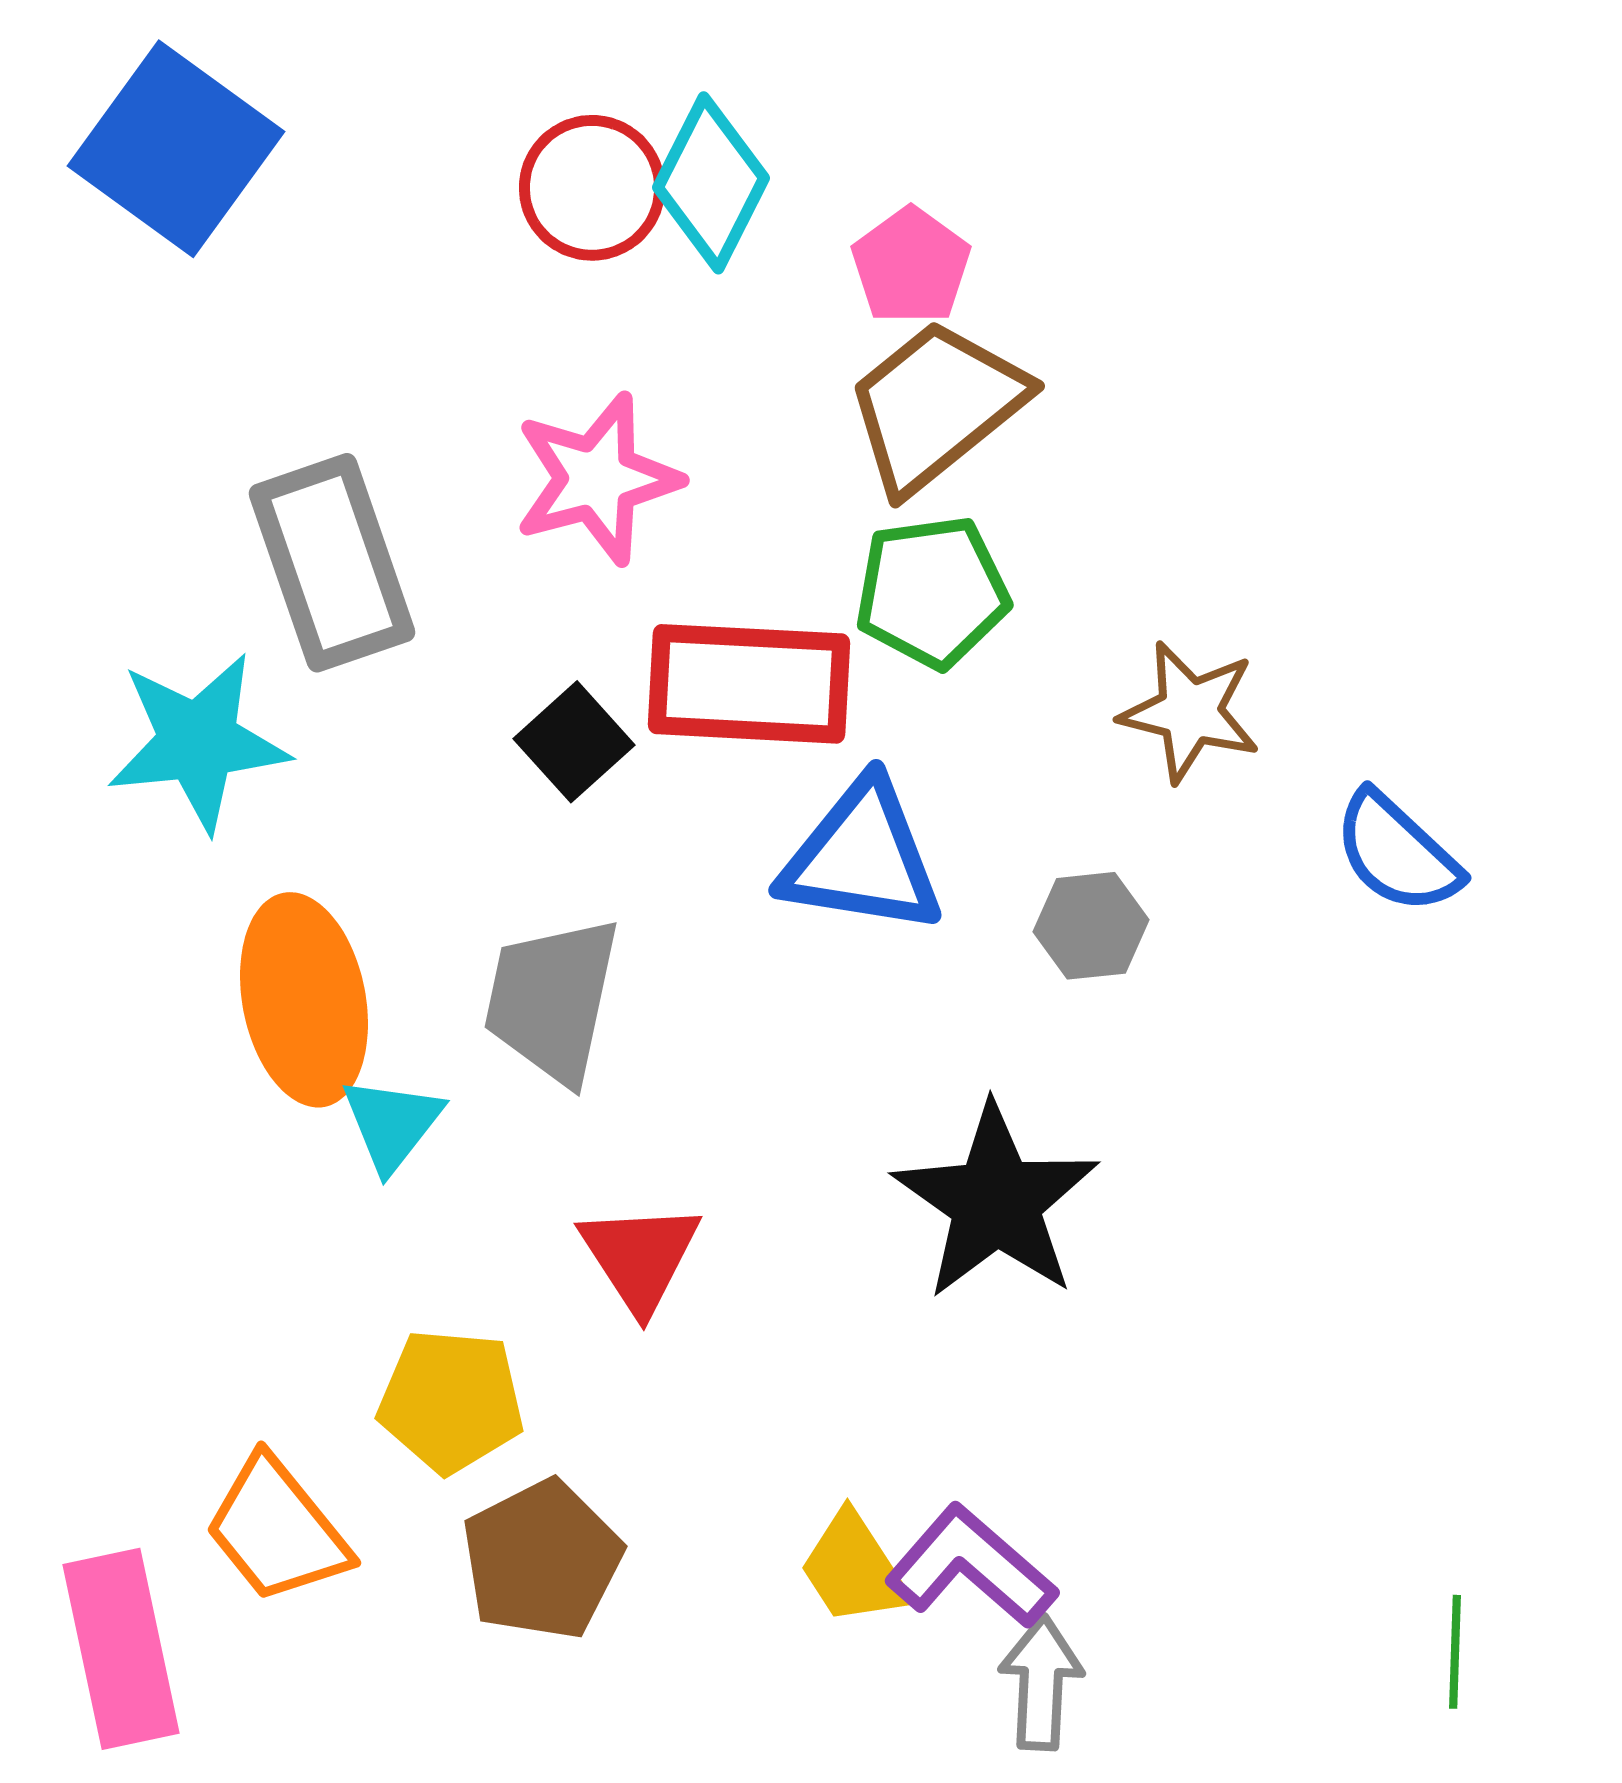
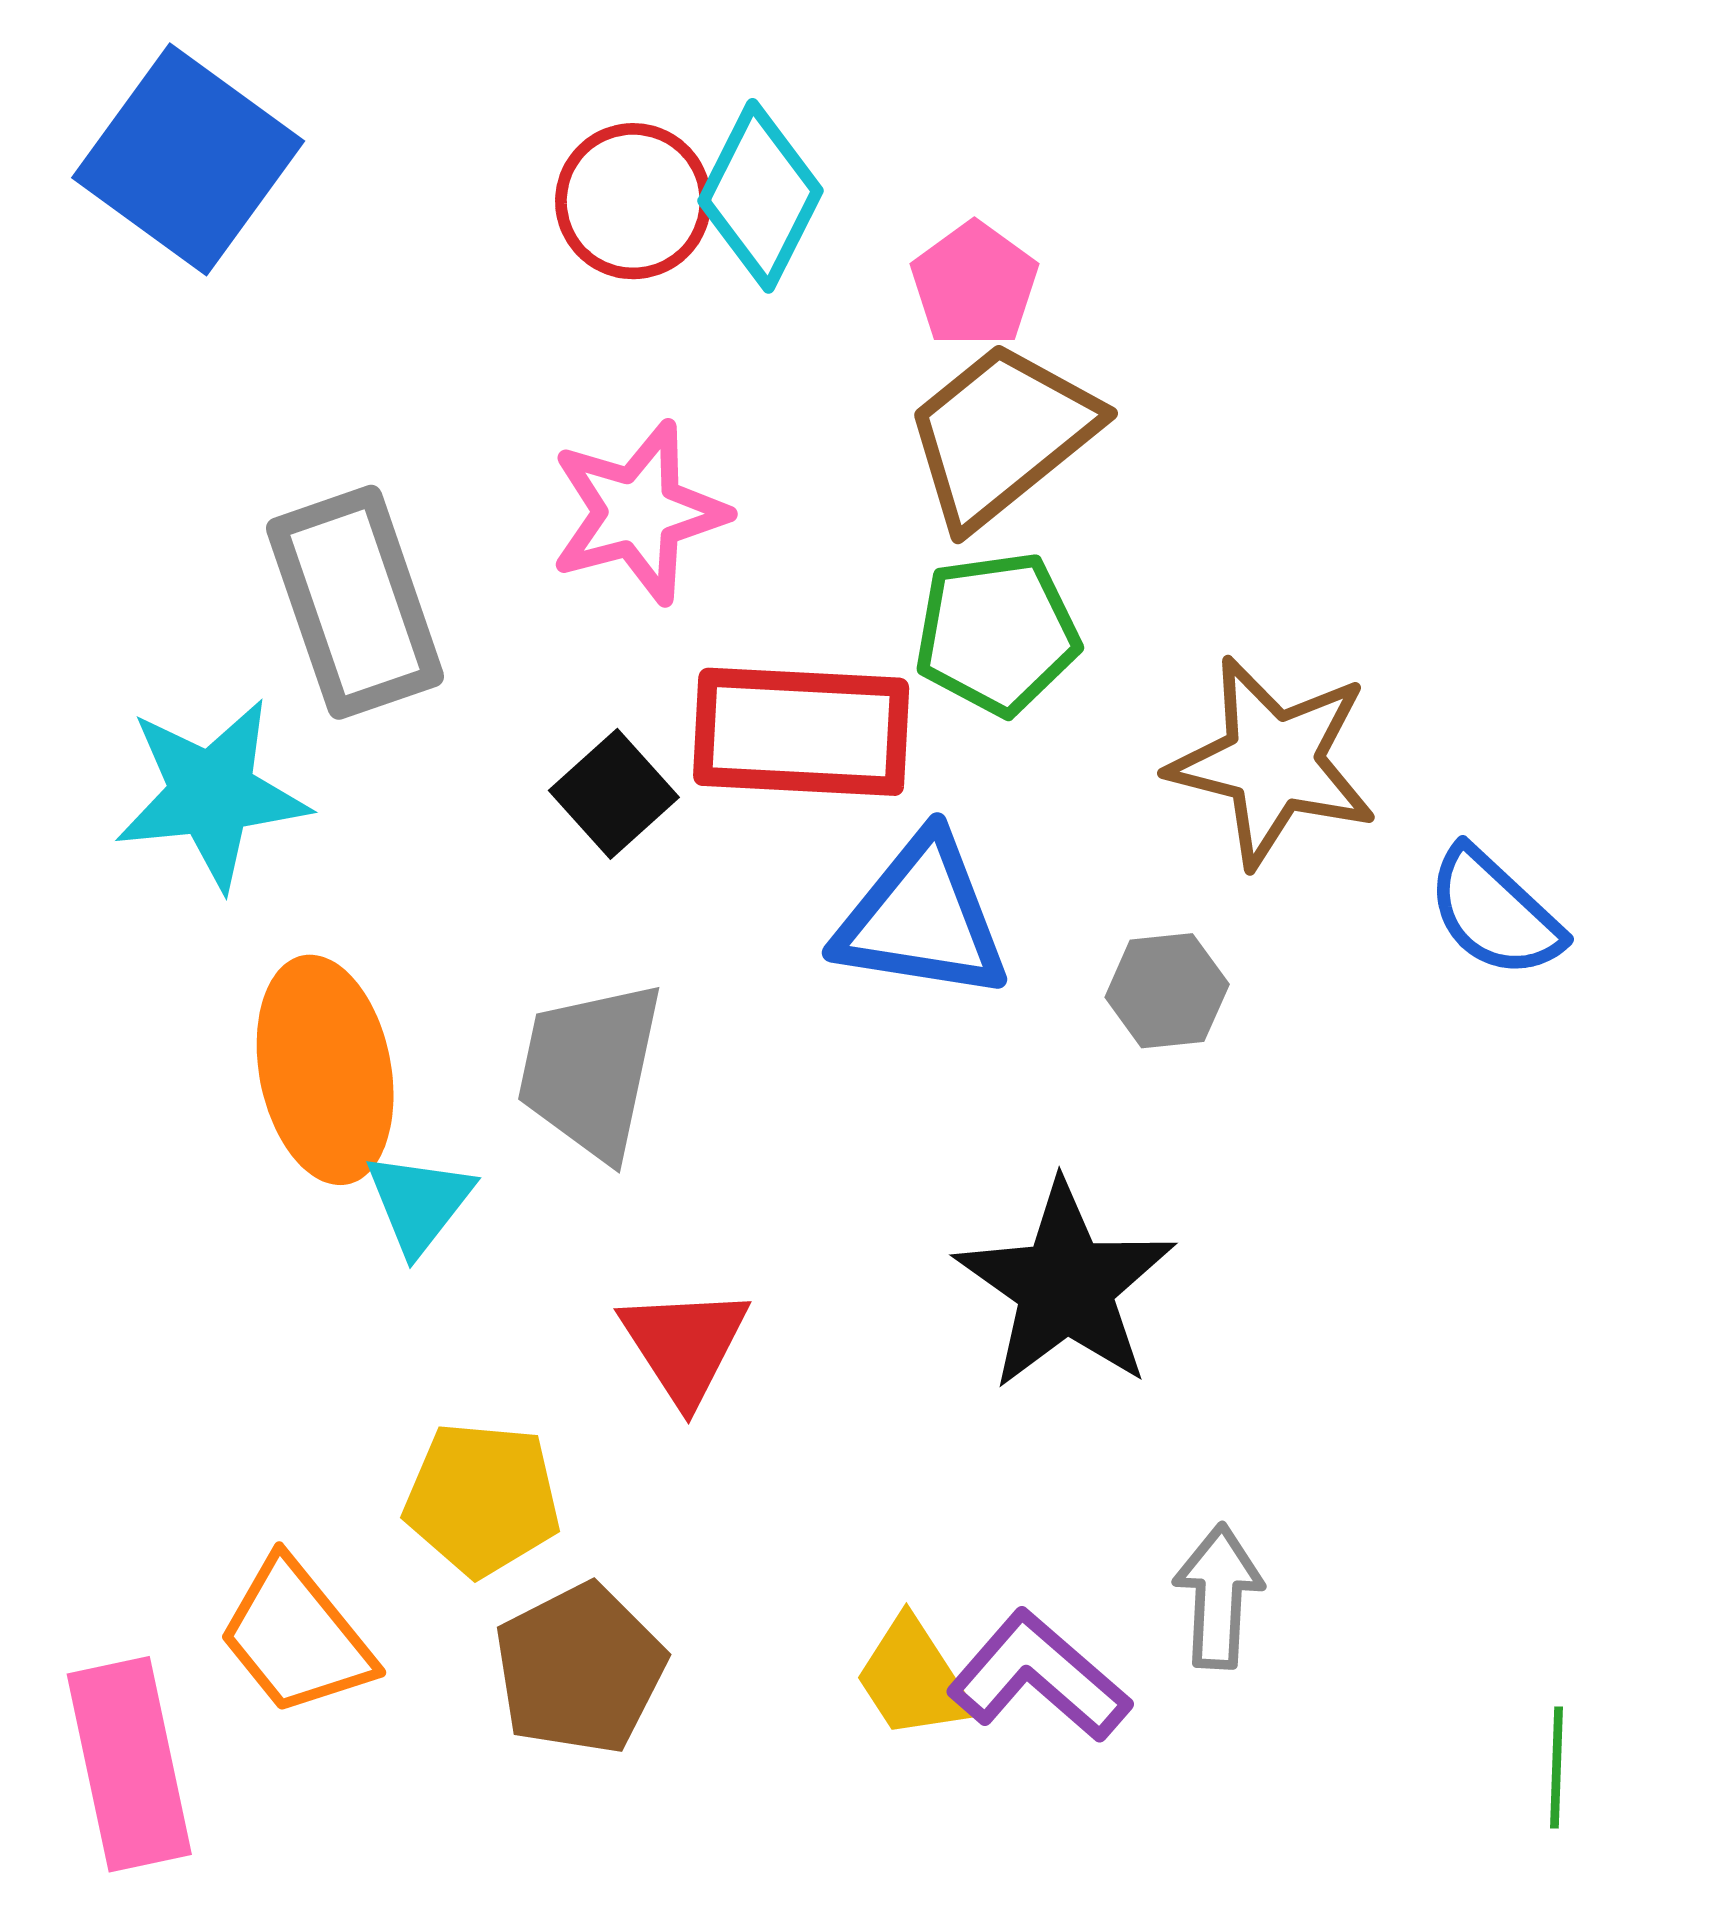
brown star: (1190, 712) -> (1273, 762), size x1.4
gray arrow: (1041, 1683) -> (1218, 1596), moved

